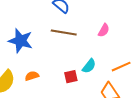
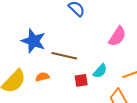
pink semicircle: (104, 30) -> (117, 36), size x1.5
brown line: (64, 33) -> (64, 56), moved

